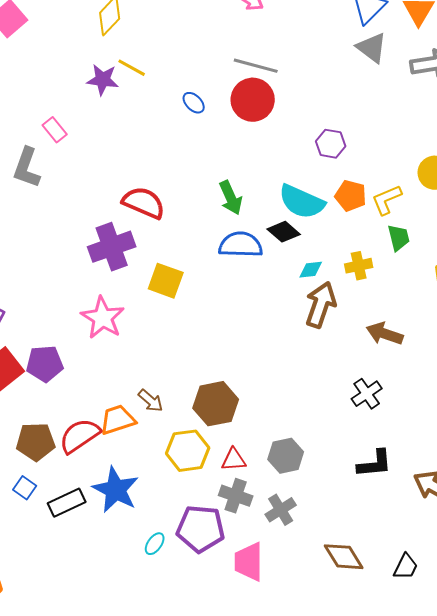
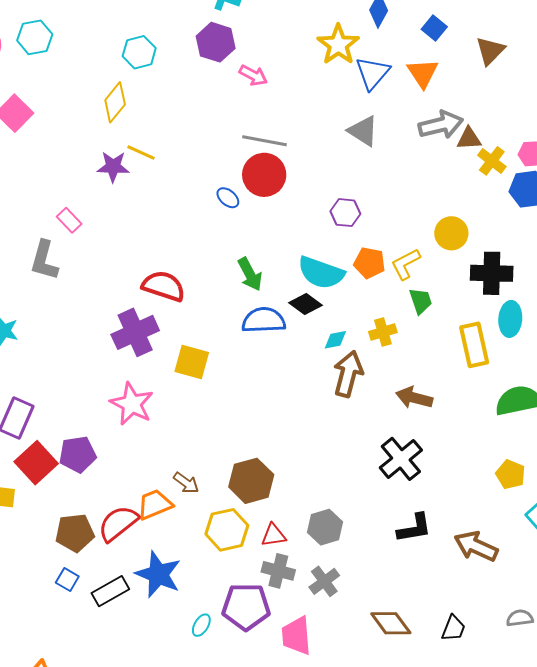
gray triangle: (372, 48) -> (363, 131), moved
blue ellipse: (194, 103) -> (228, 198), moved
black cross: (367, 394) -> (401, 459), size x1.4

